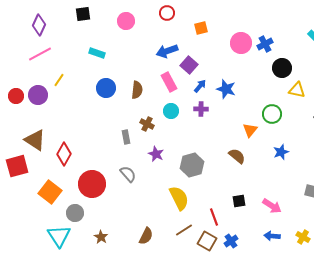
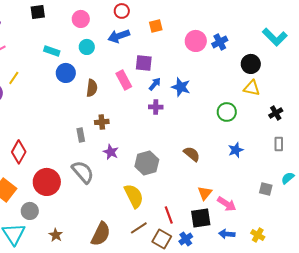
blue arrow: (167, 51) -> (119, 36), moved
purple square: (189, 65) -> (144, 63), turned -36
black circle: (282, 68) -> (251, 64), moved
blue circle: (106, 88) -> (66, 73), moved
cyan circle: (171, 111) -> (87, 47), moved
brown cross: (147, 124) -> (102, 122), turned -32
orange triangle: (250, 130) -> (205, 193), moved
gray semicircle: (128, 174) -> (83, 172), size x1.4
black square: (239, 201) -> (201, 218), moved, size x1.5
brown semicircle: (146, 236) -> (101, 234), size x1.4

